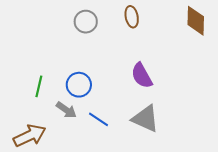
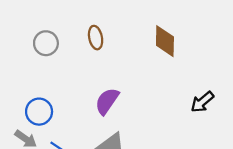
purple semicircle: (142, 76) -> (107, 101), turned 64

